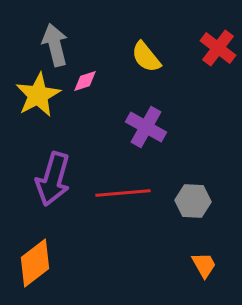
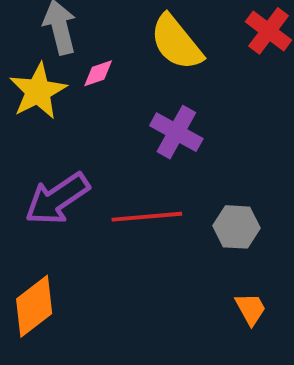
yellow semicircle: (146, 57) -> (176, 42), size x1.4
purple arrow: (53, 179) -> (57, 199), turned 40

